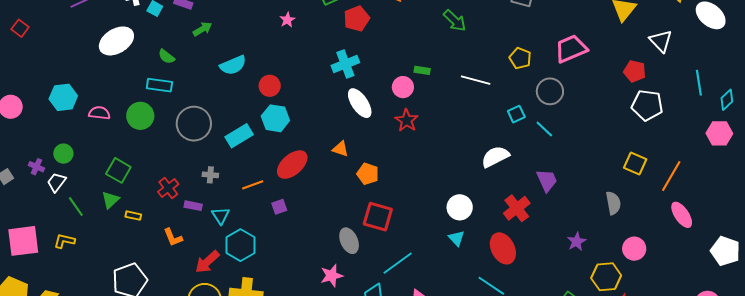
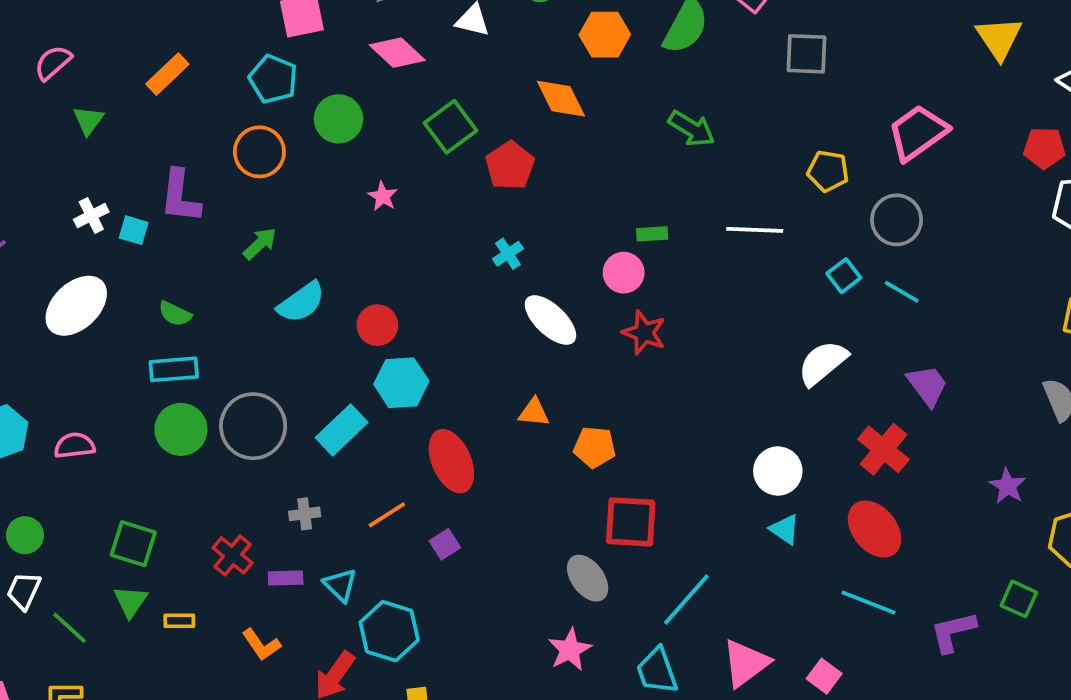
green arrow: (202, 29) -> (260, 244), moved
cyan cross: (345, 64) -> (508, 254), size x0.6
green circle: (140, 116) -> (181, 429), moved
red ellipse: (292, 165) -> (451, 461), turned -60

